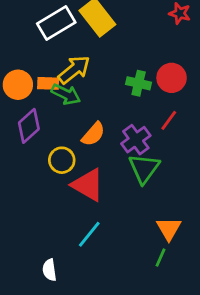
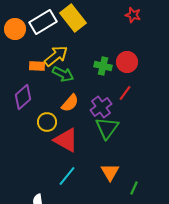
orange circle: (18, 85) -> (15, 29), moved
green arrow: (66, 94) -> (63, 74), moved
orange triangle: (169, 229) -> (110, 172), moved
green line: (161, 258) -> (134, 188), moved

